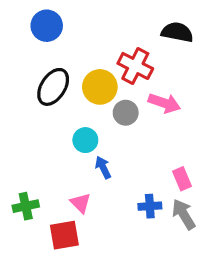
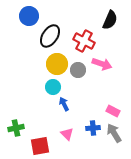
black semicircle: (177, 32) -> (110, 20), turned 102
black ellipse: (53, 87) -> (50, 36), moved
yellow circle: (100, 87) -> (57, 64), moved
pink rectangle: (182, 179) -> (113, 111), turned -40
pink triangle: (81, 203) -> (67, 134), moved

